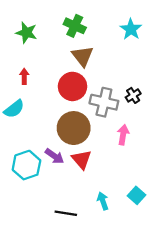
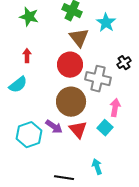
cyan star: (131, 29) -> (106, 23), moved
black cross: (133, 95) -> (124, 63), moved
cyan square: (137, 195) -> (105, 128), moved

